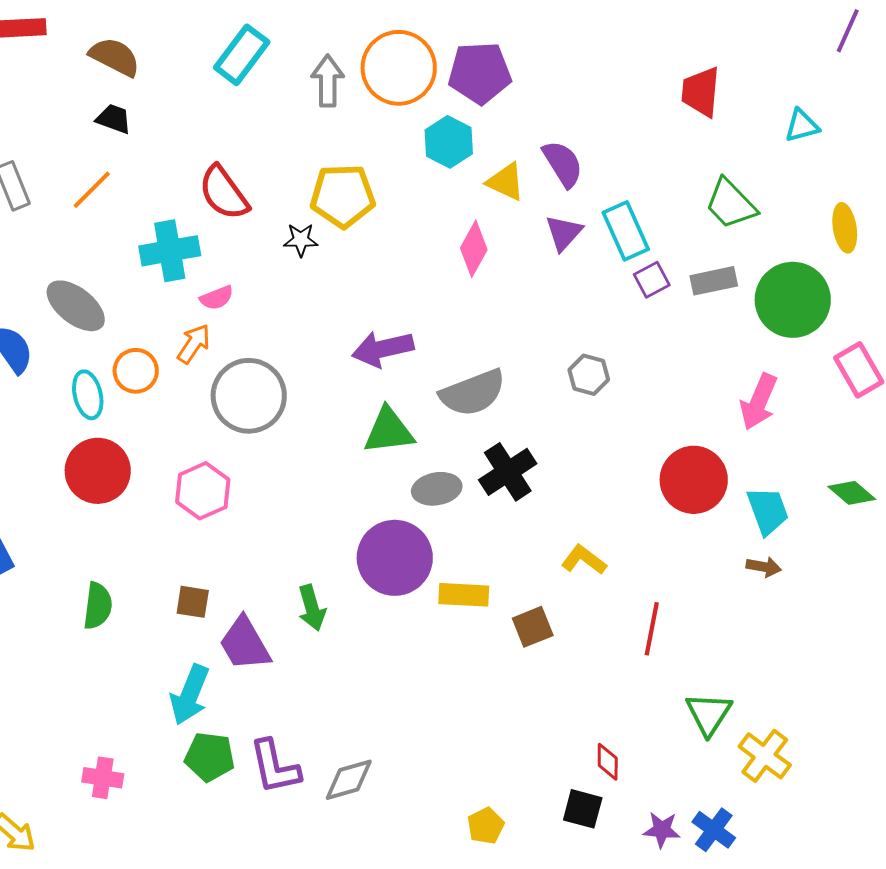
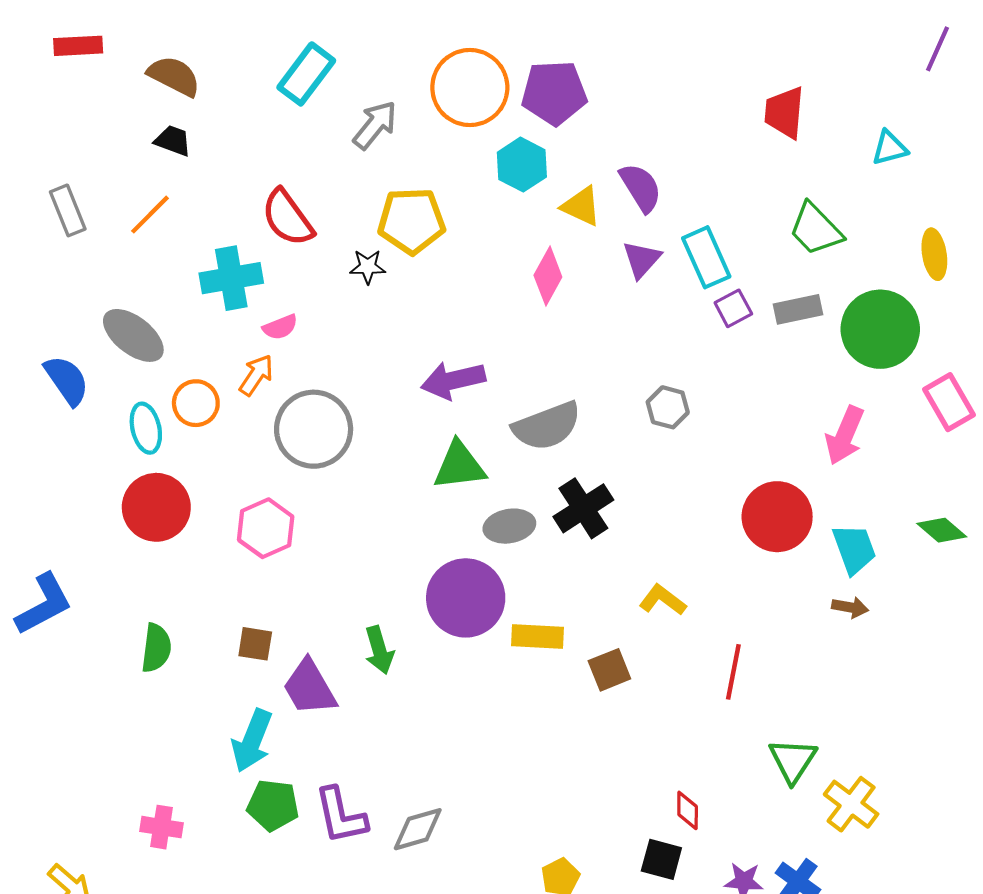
gray arrow: (328, 81) -> (375, 125), moved, turned 39

